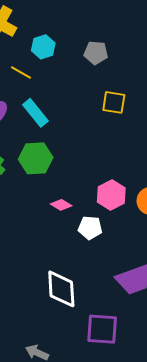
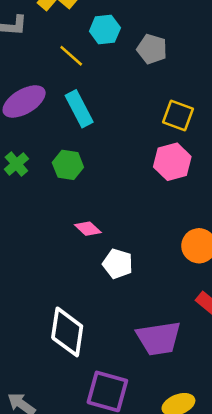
gray pentagon: (96, 53) -> (152, 49), moved
green hexagon: (36, 158) -> (68, 165), size x0.7
pink hexagon: (111, 195) -> (172, 162), moved

